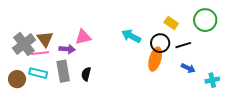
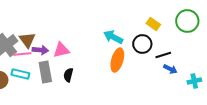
pink triangle: (83, 37) -> (61, 50), moved
black line: (183, 45) -> (163, 55), moved
purple arrow: (67, 49) -> (40, 50), moved
orange ellipse: (155, 59) -> (117, 60), moved

